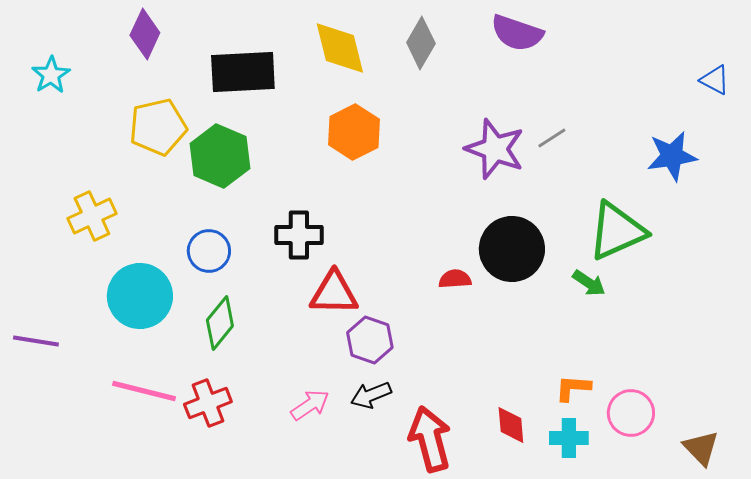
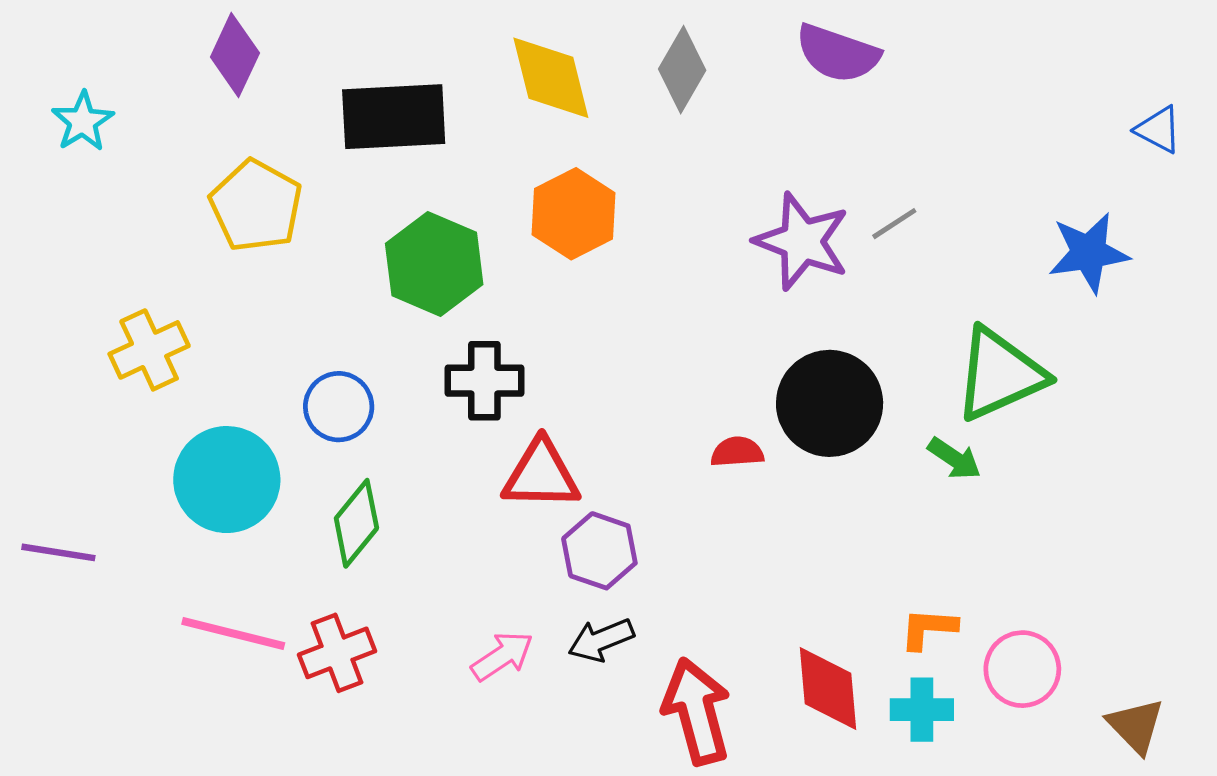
yellow pentagon: (158, 127) -> (256, 206), turned -30
green hexagon: (220, 156) -> (434, 264), moved
red diamond: (511, 425) -> (828, 689), size x1.4

